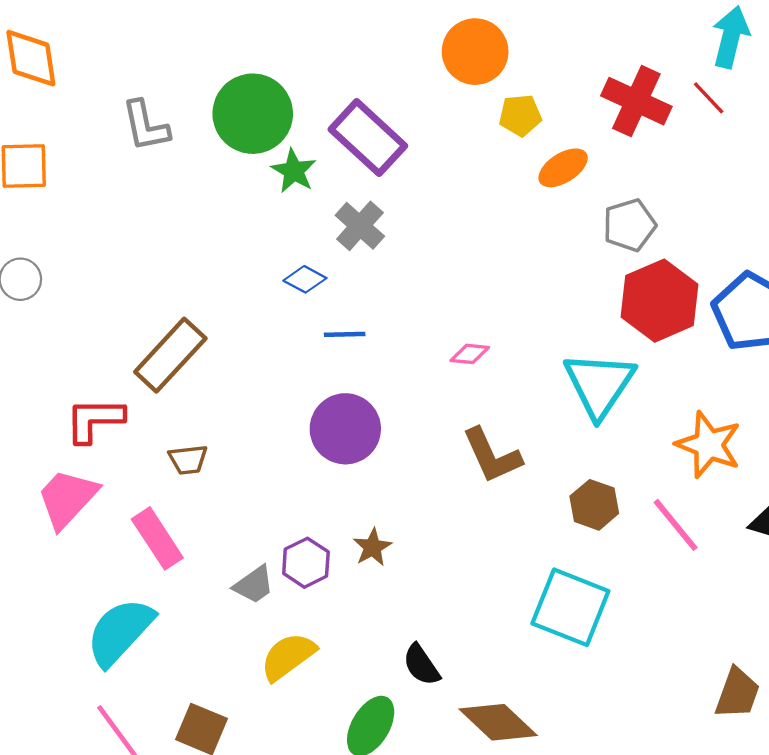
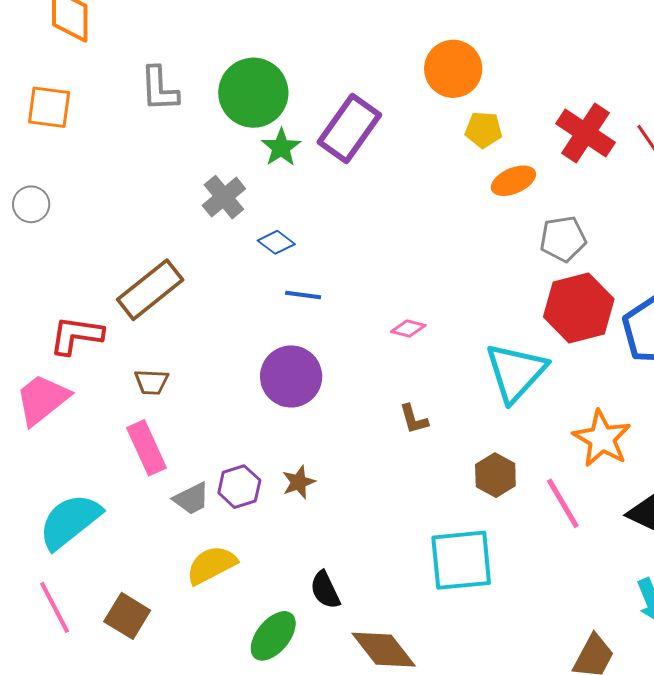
purple rectangle: (368, 138) -> (349, 129), turned 74
gray cross: (360, 226) -> (224, 197), moved
brown L-shape: (492, 456) -> (414, 419), size x0.6
pink rectangle: (157, 538) -> (146, 448), moved
cyan square: (570, 607) -> (461, 560), turned -36

